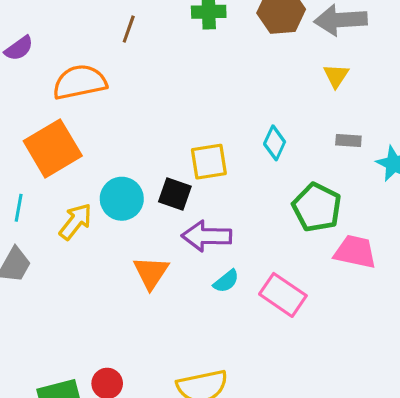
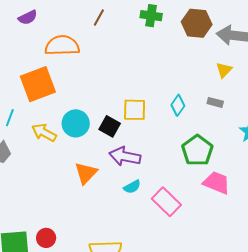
gray rectangle: (348, 141) -> (215, 102), moved
yellow arrow: (76, 221) -> (44, 133), turned -110

